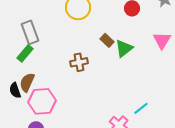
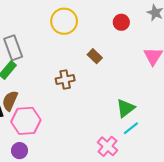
green triangle: (124, 48) -> (126, 108), moved

